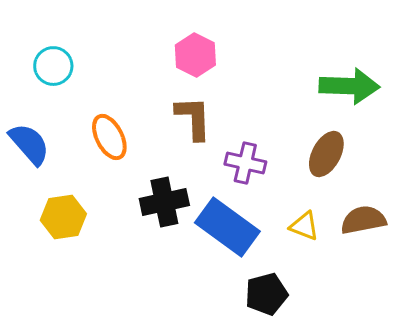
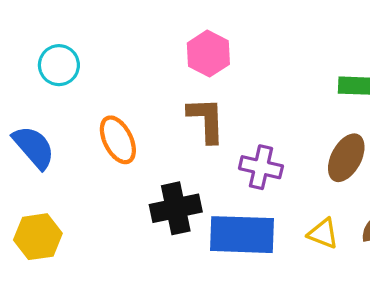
yellow hexagon: (63, 217) -> (38, 237), moved
blue rectangle: (227, 227) -> (242, 235), turned -34

